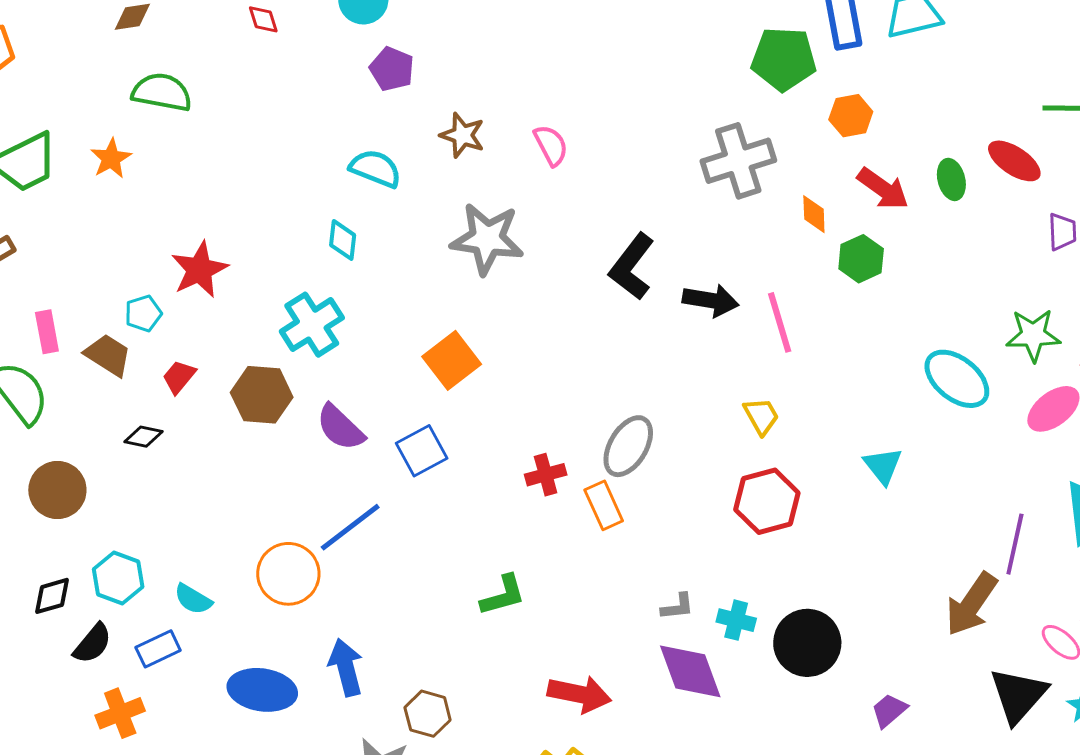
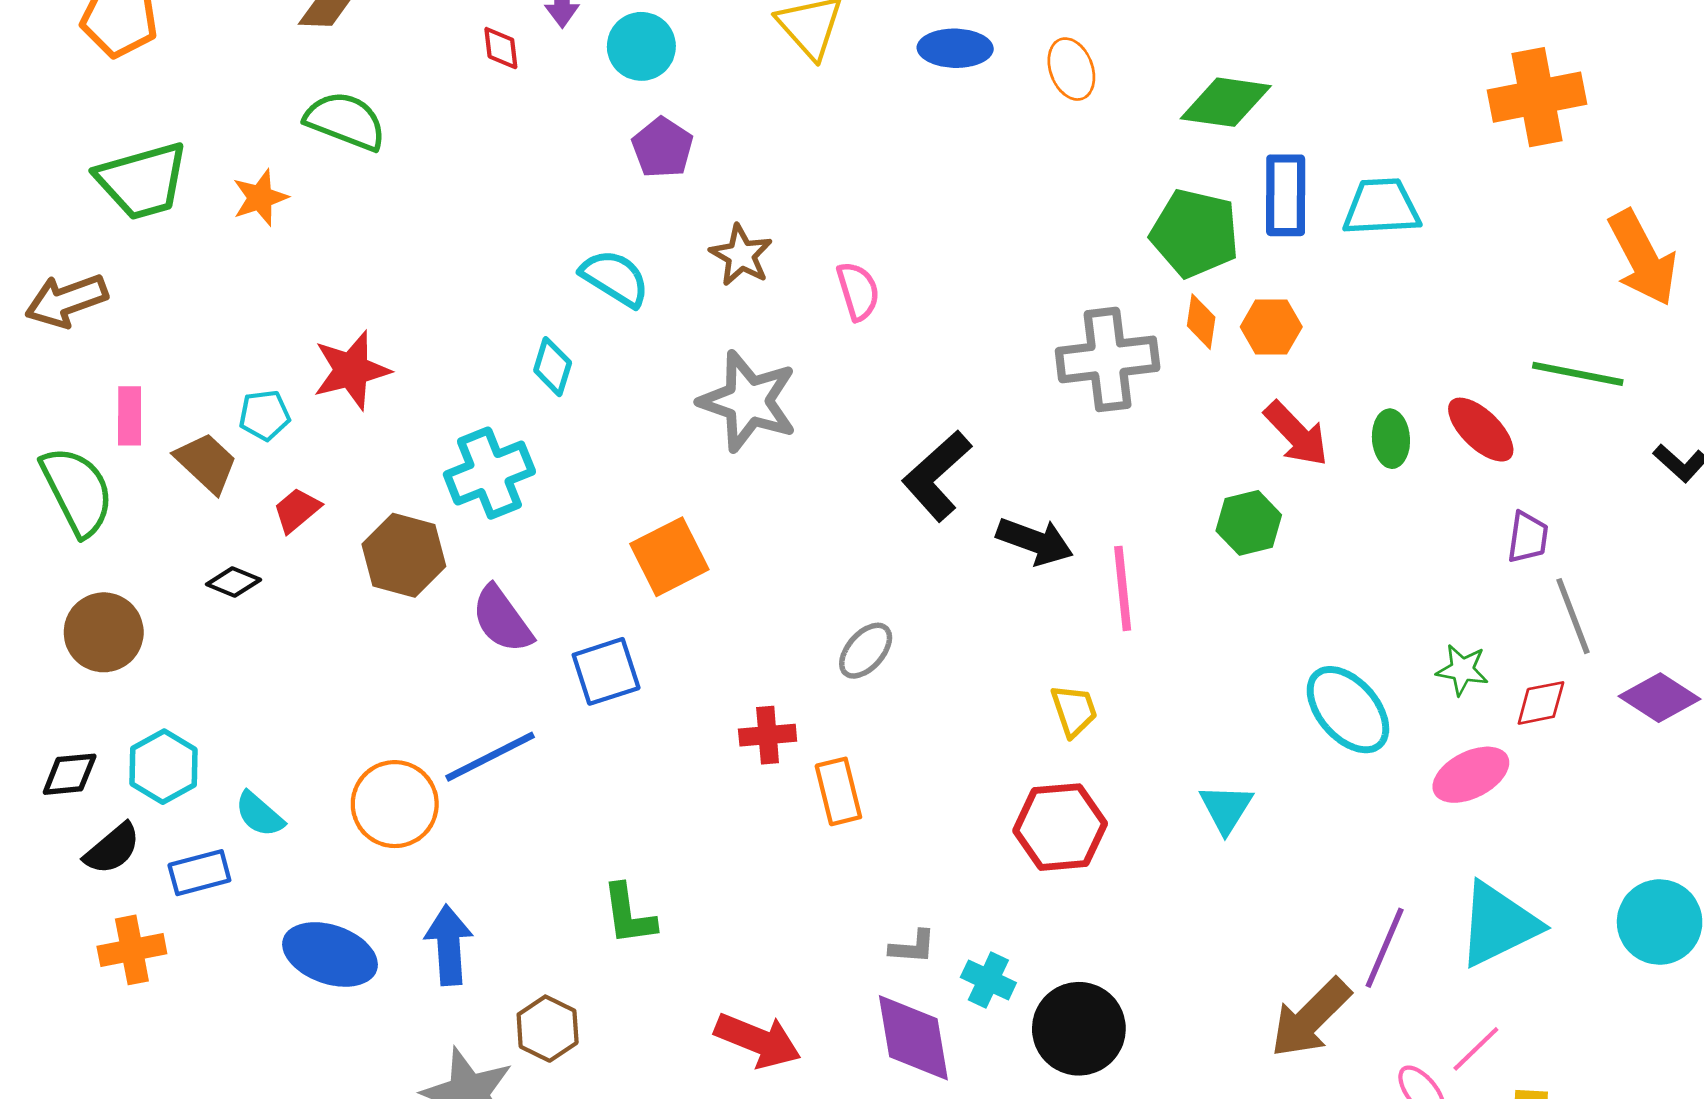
orange diamond: (814, 214) -> (1201, 322), moved
green star: (1033, 335) -> (1462, 670), size x0.7
gray ellipse: (628, 446) -> (866, 651), moved, size x0.7
green L-shape: (503, 595) -> (629, 915), moved, turned 87

